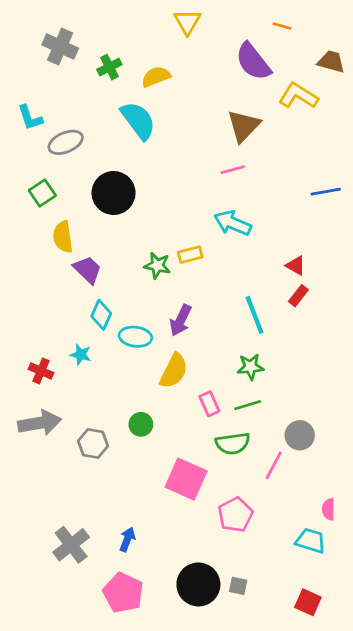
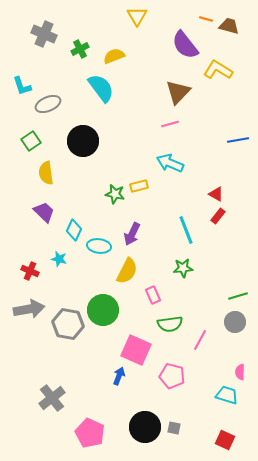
brown trapezoid: (331, 62) -> (229, 26), moved
purple trapezoid: (88, 270) -> (44, 212), moved
green line: (248, 405) -> (238, 296), moved
green circle: (141, 424) -> (103, 310), size x1.8
gray circle: (300, 435) -> (235, 322), moved
gray hexagon: (93, 443) -> (68, 324), size x1.4
pink pentagon: (235, 515) -> (172, 376), turned -30
blue arrow: (127, 539) -> (119, 376), moved

